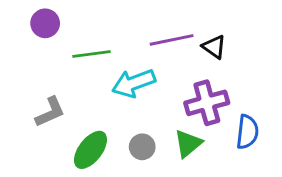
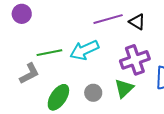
green line: (92, 54) -> (49, 53), moved

